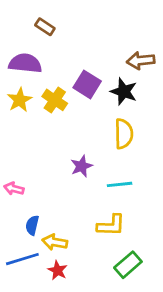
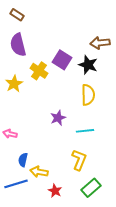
brown rectangle: (45, 27) -> (17, 15), moved
purple semicircle: (25, 63) -> (18, 45), turned -110
yellow star: (20, 100) -> (14, 84), moved
yellow L-shape: (111, 225) -> (79, 160), turned -70
red star: (58, 270) -> (55, 191), moved

